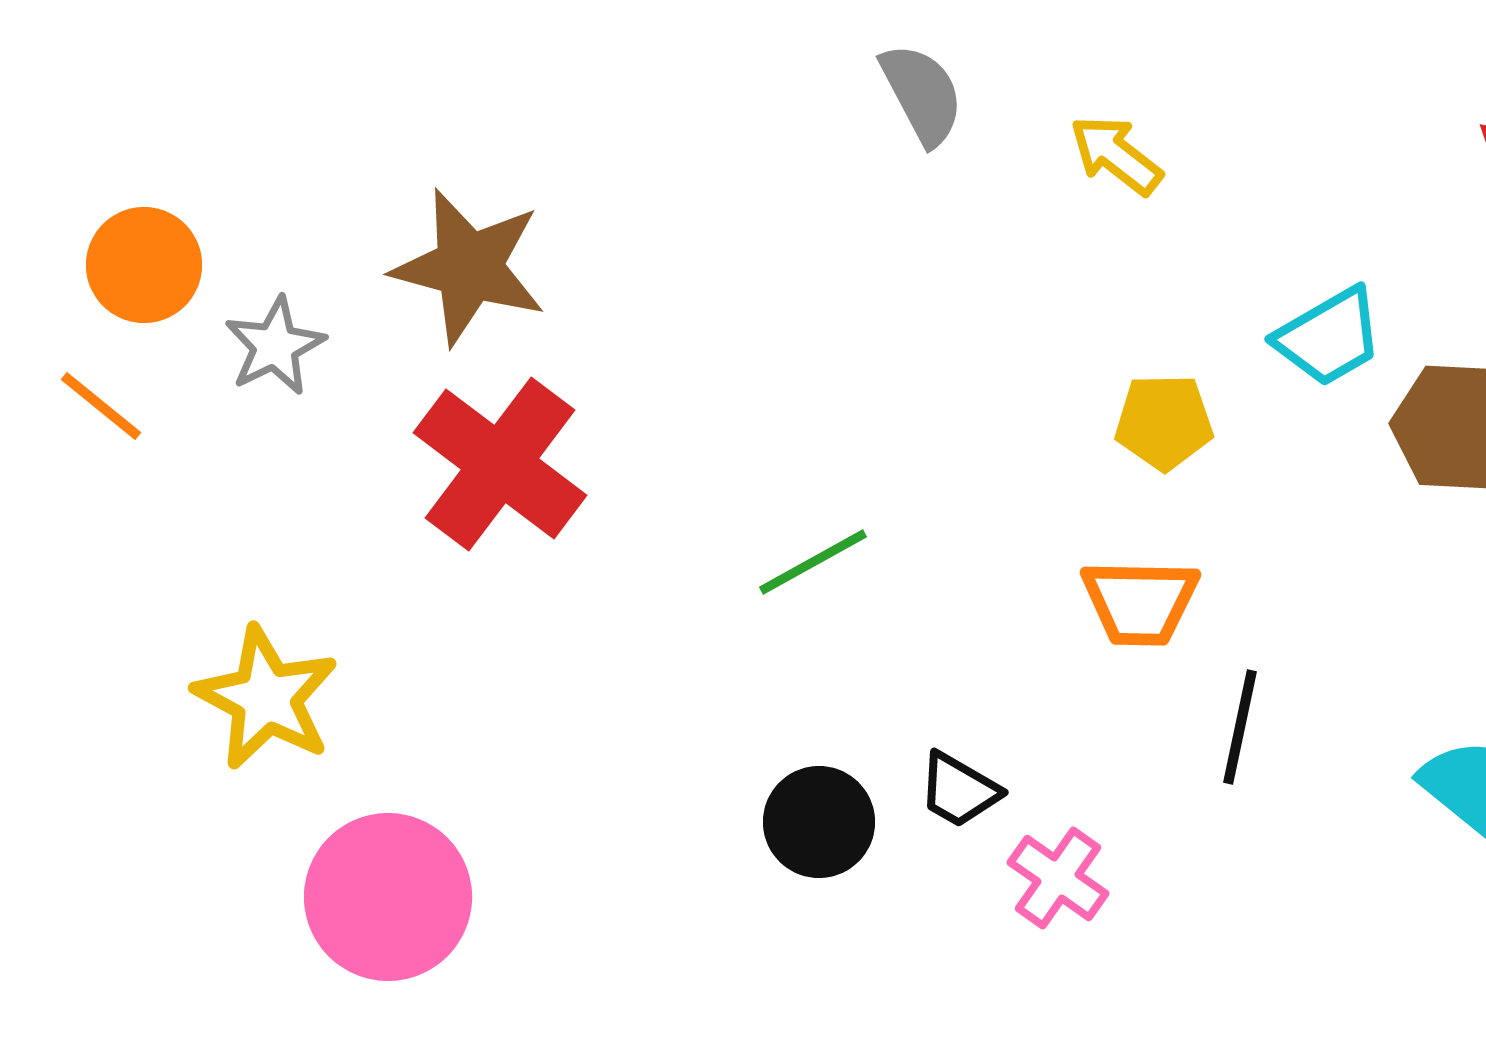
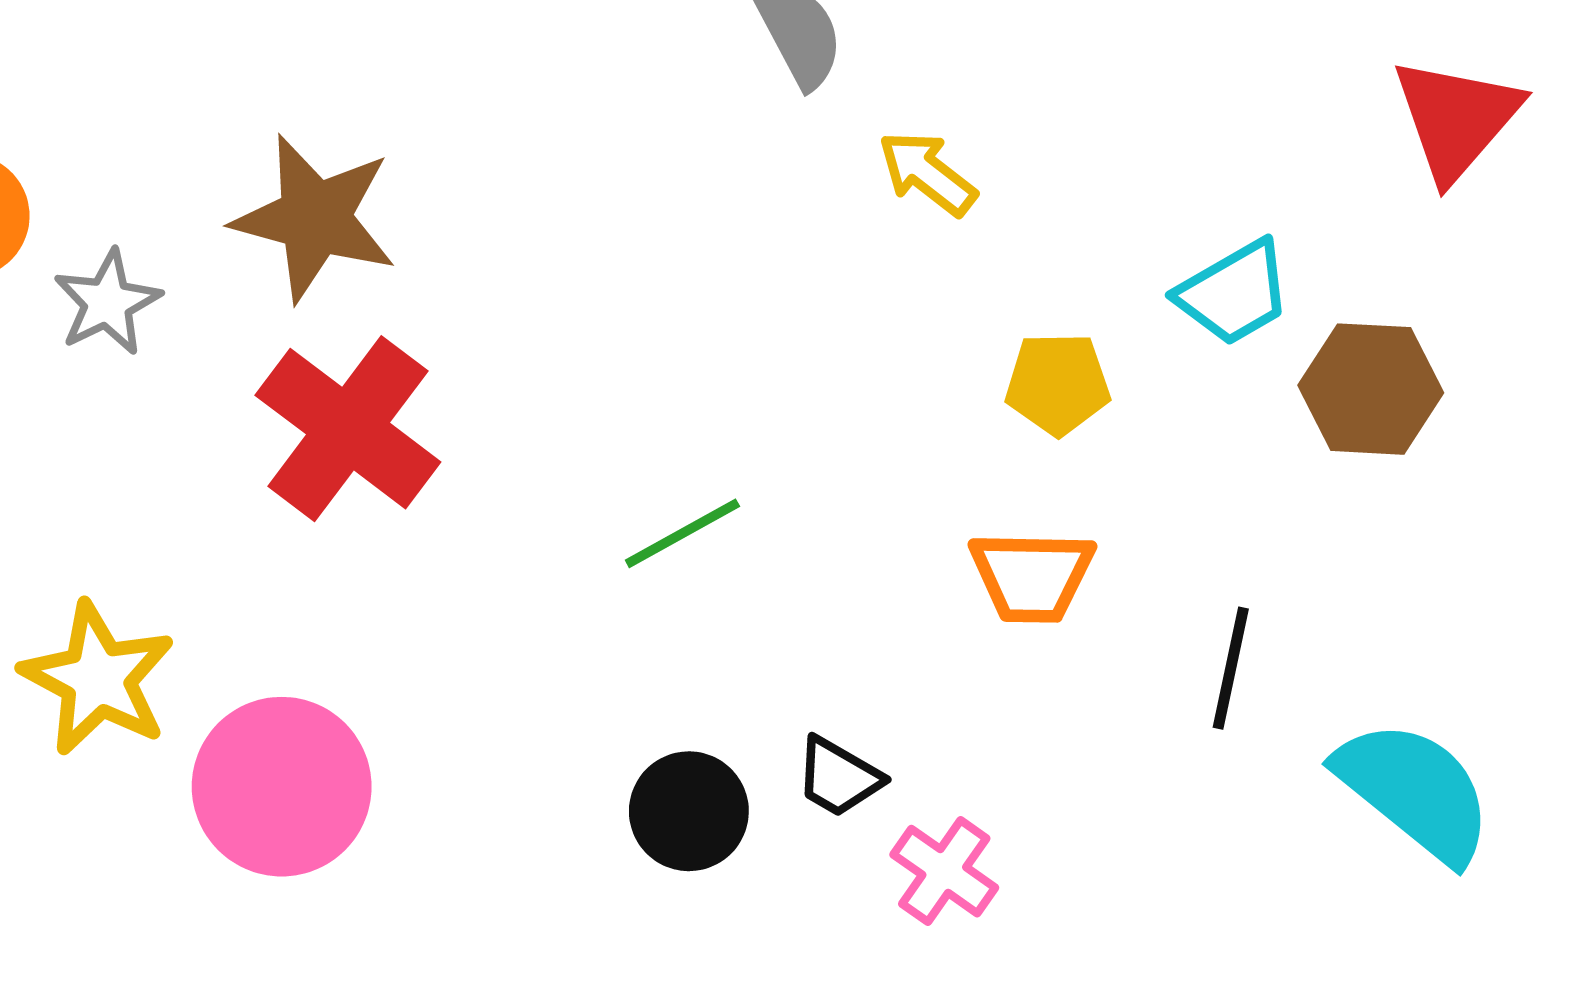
yellow arrow: (1116, 155) -> (927, 173), moved
black line: (1240, 727) -> (1231, 668), moved
pink circle: (388, 897) -> (282, 787), moved

